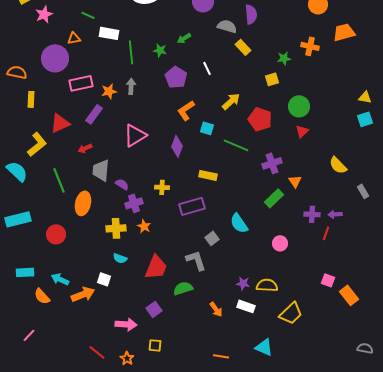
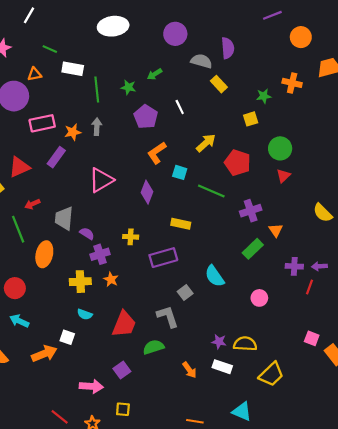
red arrow: (85, 148) -> (32, 204), moved
cyan arrow: (60, 279) -> (19, 321), moved

